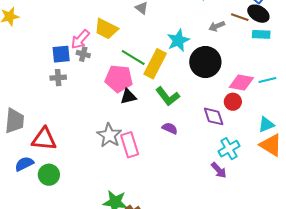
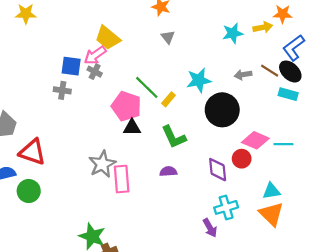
yellow trapezoid: (106, 29) -> (108, 38), moved
yellow rectangle: (155, 64) -> (169, 99), size x0.5
purple semicircle: (170, 128) -> (168, 171), turned -42

